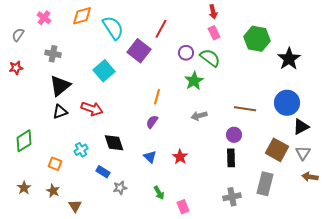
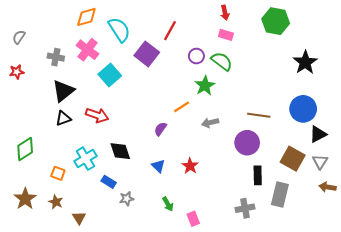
pink cross: (44, 18) -> (88, 50), moved, size x1.5
pink rectangle: (214, 33) -> (226, 35), turned -48
green hexagon: (257, 39) -> (276, 21), moved
orange line: (157, 97) -> (182, 107), moved, turned 42
purple circle: (234, 135) -> (247, 143), size x1.5
cyan cross: (81, 150) -> (85, 159), size x1.5
black rectangle: (231, 158) -> (258, 175), moved
brown star: (24, 188) -> (25, 199), size x1.5

